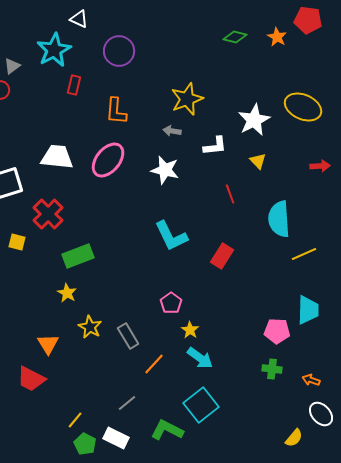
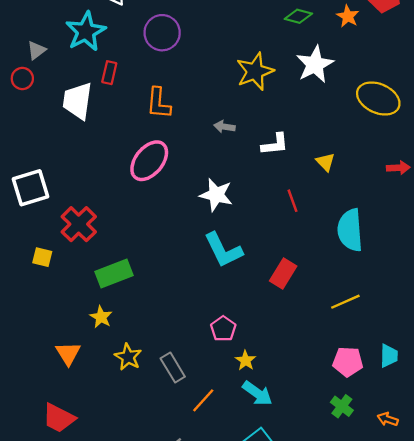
yellow star: (187, 99) -> (255, 71), moved
white star: (254, 120) -> (315, 64), moved
white trapezoid: (57, 157) -> (78, 101), moved, turned -88
white star: (165, 170) -> (216, 195), moved
yellow line: (304, 254) -> (345, 302), moved
cyan trapezoid: (308, 310) -> (389, 356), moved, size x0.7
orange triangle: (48, 344) -> (68, 353), moved
green cross: (272, 369) -> (342, 406), turned 30

